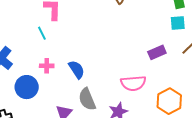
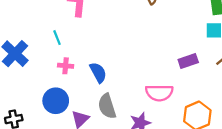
cyan line: (42, 33) -> (57, 38), moved
blue circle: (27, 87) -> (56, 101), moved

